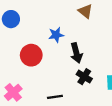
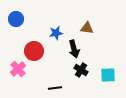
brown triangle: (85, 11) -> (87, 28), moved, turned -32
pink cross: (13, 92) -> (18, 69), moved

